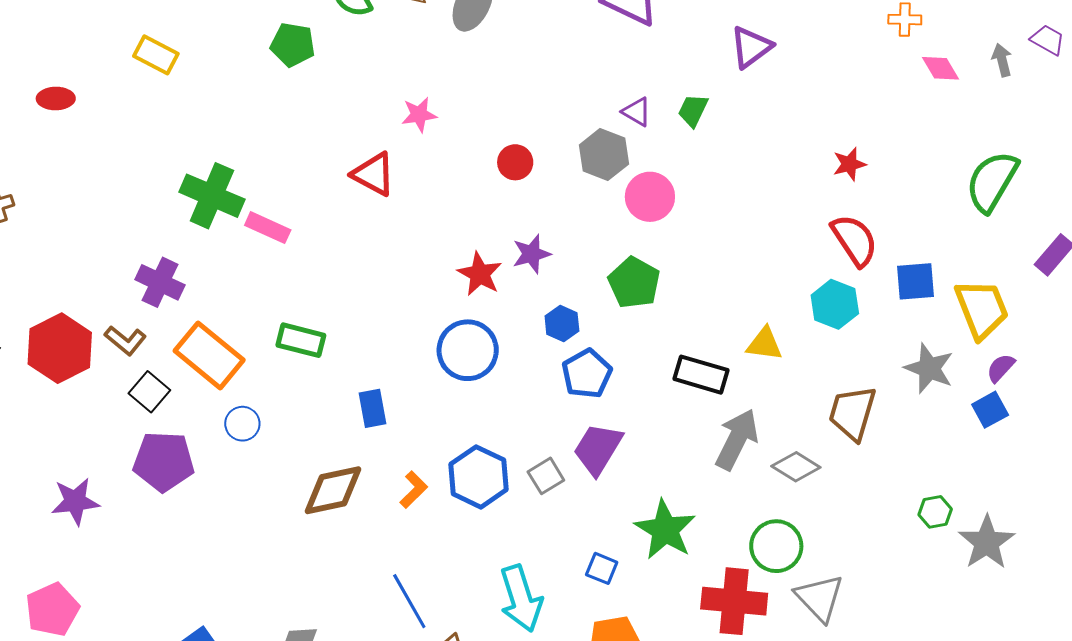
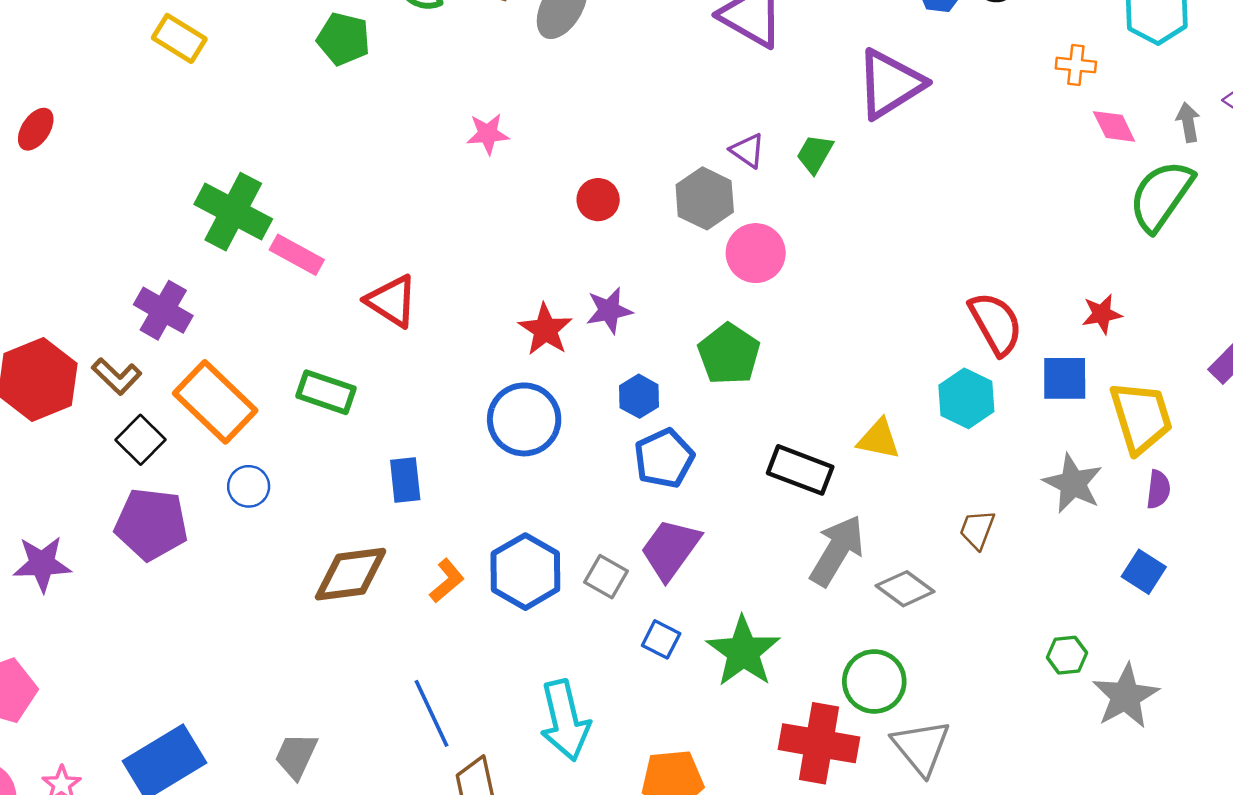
purple triangle: (751, 47) -> (890, 84), size x1.4
red ellipse: (56, 98) -> (36, 129), moved, turned -60
red star: (849, 164) -> (1102, 314), moved
red triangle: (374, 174) -> (392, 301), moved
green semicircle: (992, 181) -> (1161, 196), moved
purple semicircle: (1001, 368) -> (1158, 489), turned 140
blue square: (990, 410) -> (1144, 572), moved, turned -33
brown trapezoid: (852, 413) -> (977, 530), size x0.6
gray square: (546, 476) -> (606, 577), turned -33
blue square: (602, 568) -> (661, 639), moved

